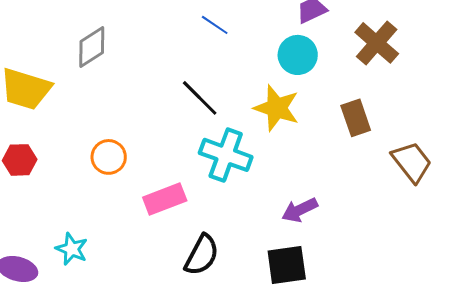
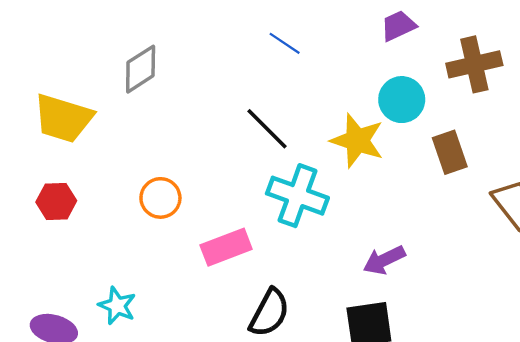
brown cross: (377, 43) -> (474, 64), turned 36
cyan circle: (298, 55) -> (402, 100), moved

